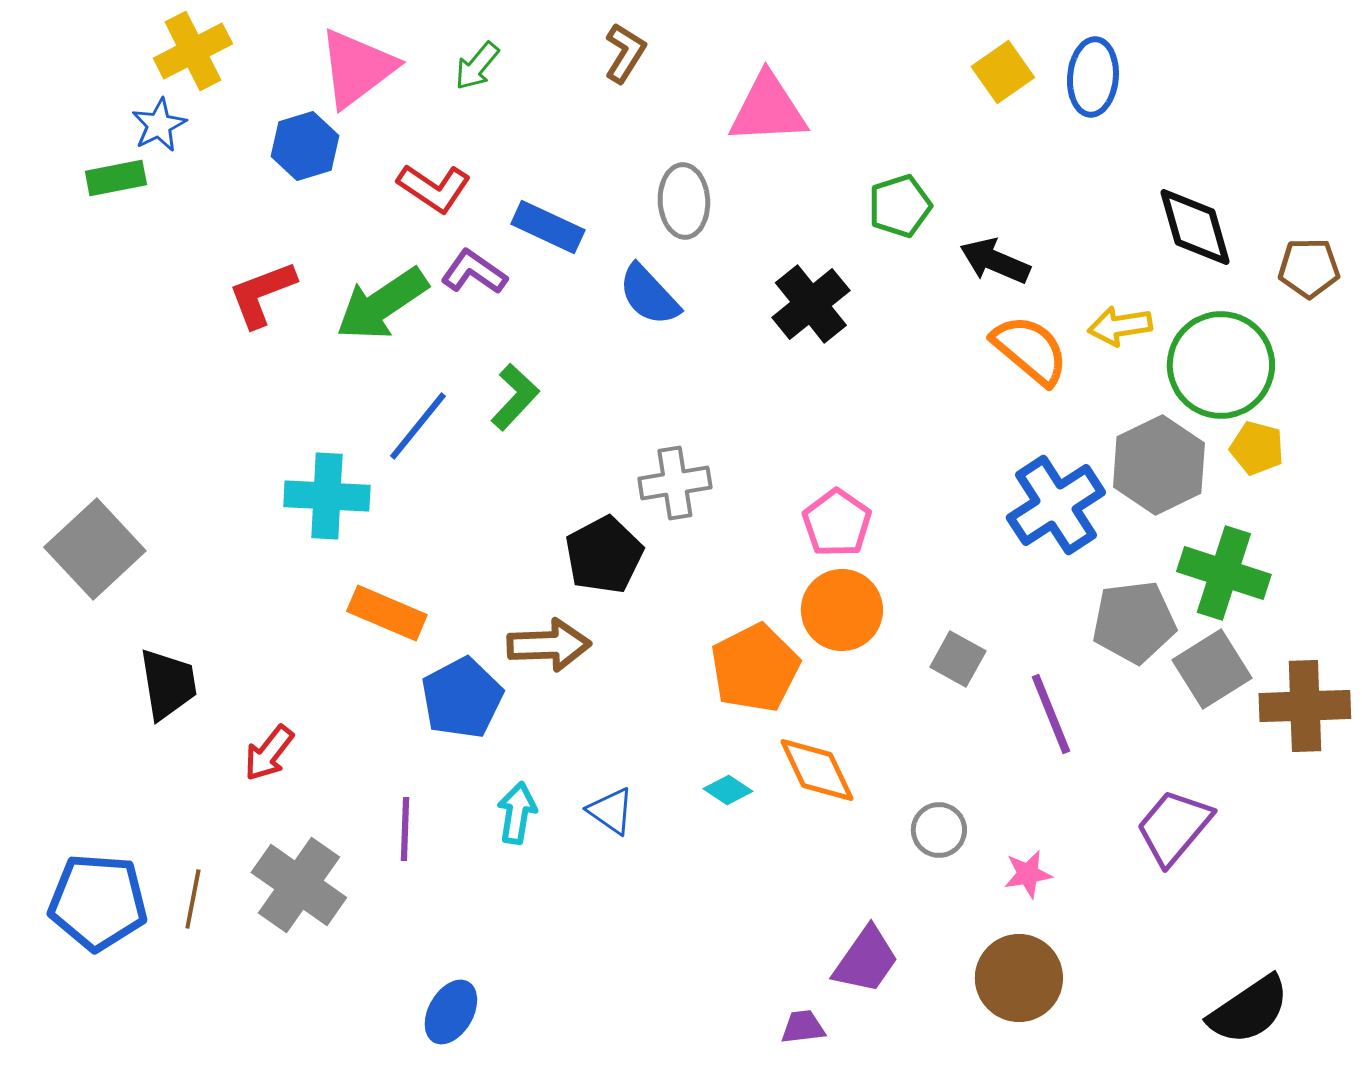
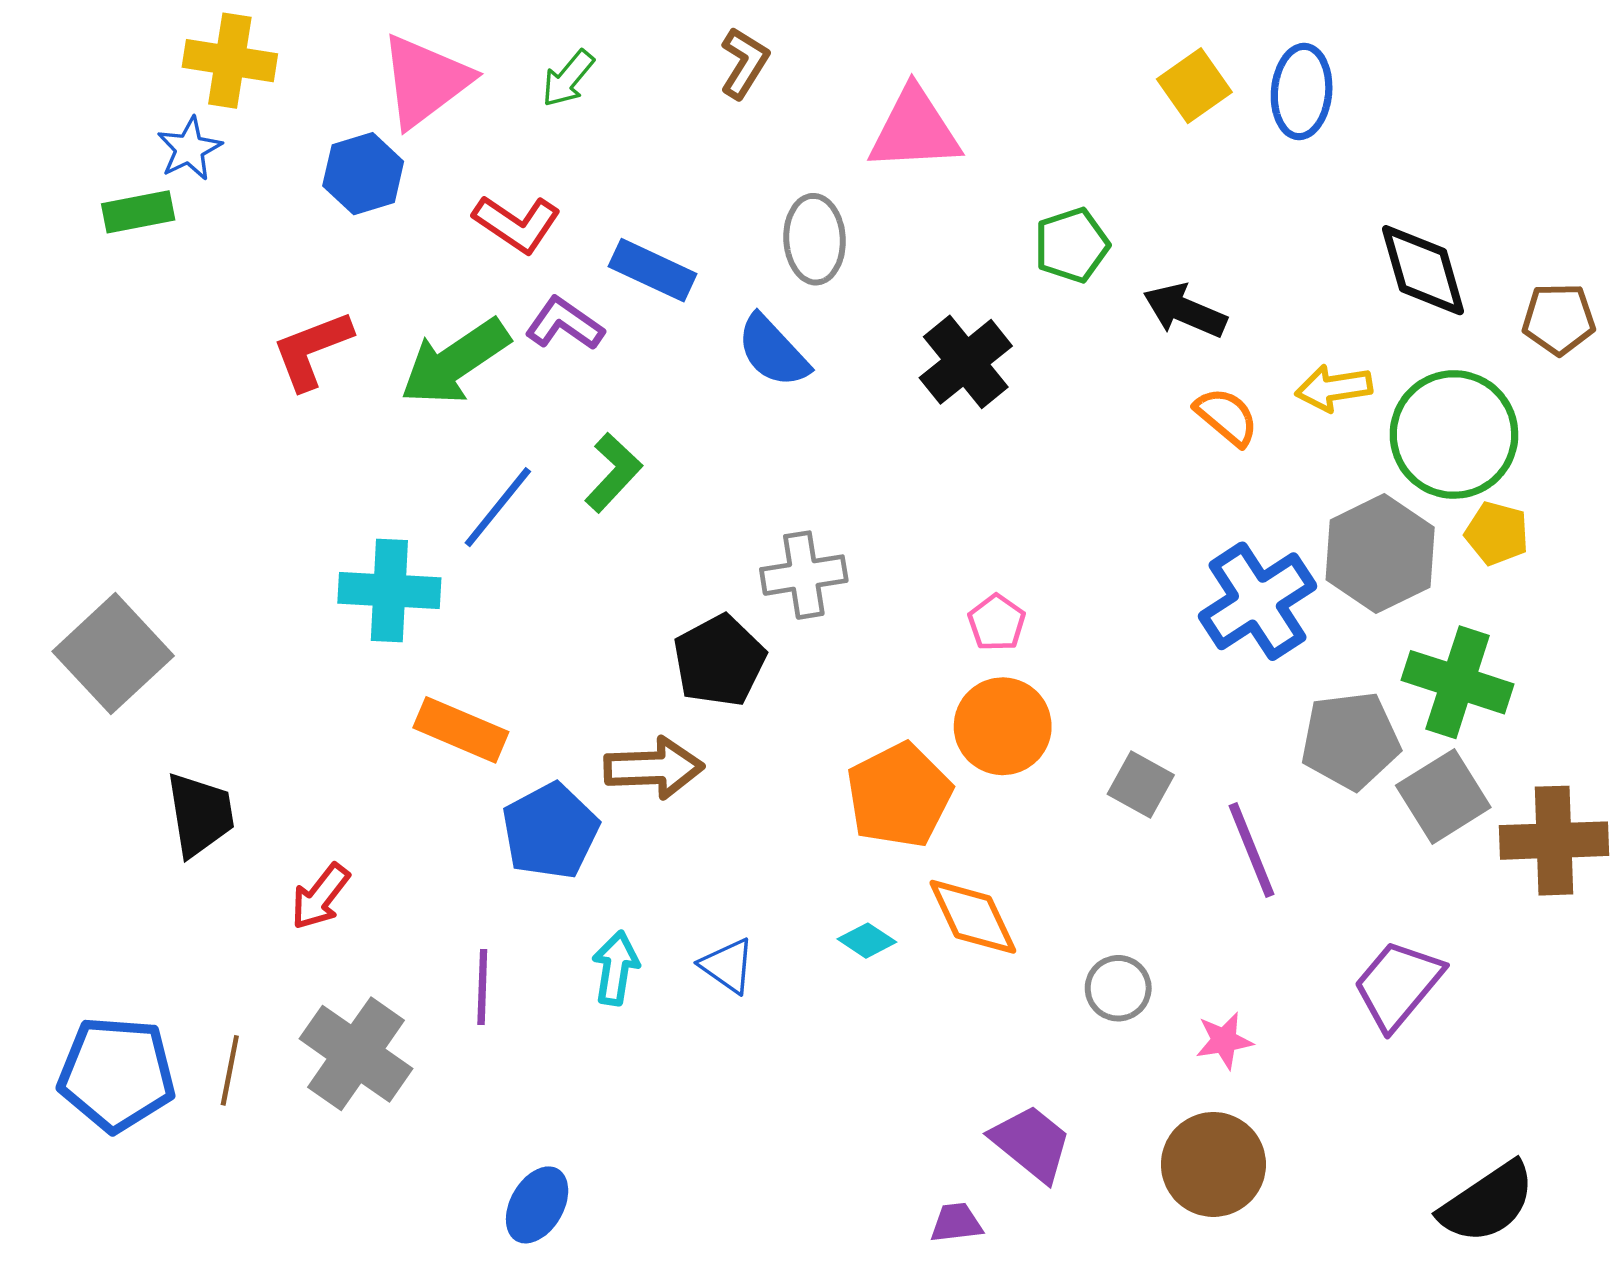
yellow cross: (193, 51) -> (230, 61), turned 36
orange semicircle: (1030, 350) -> (1227, 417), size x0.7
pink pentagon: (837, 523) -> (997, 623), size x0.7
purple trapezoid: (866, 960) -> (1031, 1143), turned -86

